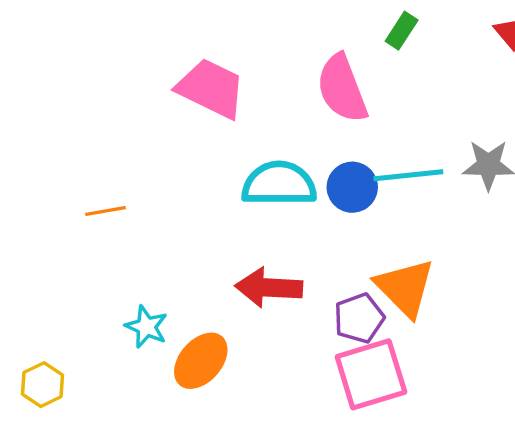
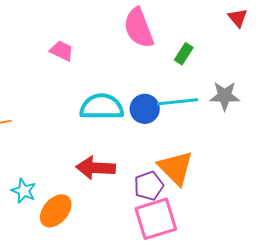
green rectangle: (402, 31) -> (184, 54), moved
pink trapezoid: (211, 88) -> (62, 51), size x0.6
pink semicircle: (342, 88) -> (139, 28), moved

